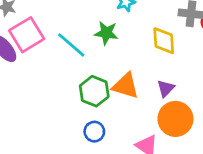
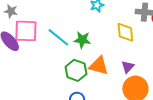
green star: (106, 33) -> (82, 40), moved
pink square: (27, 35) -> (26, 31), turned 35

